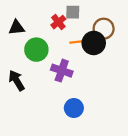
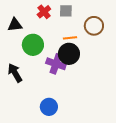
red cross: (58, 22) -> (44, 12), moved
black circle: (94, 43) -> (69, 54), moved
blue circle: (74, 108) -> (49, 107), moved

